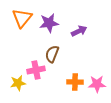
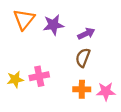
brown semicircle: (52, 54) -> (83, 58), moved
yellow star: (18, 83) -> (15, 79), moved

